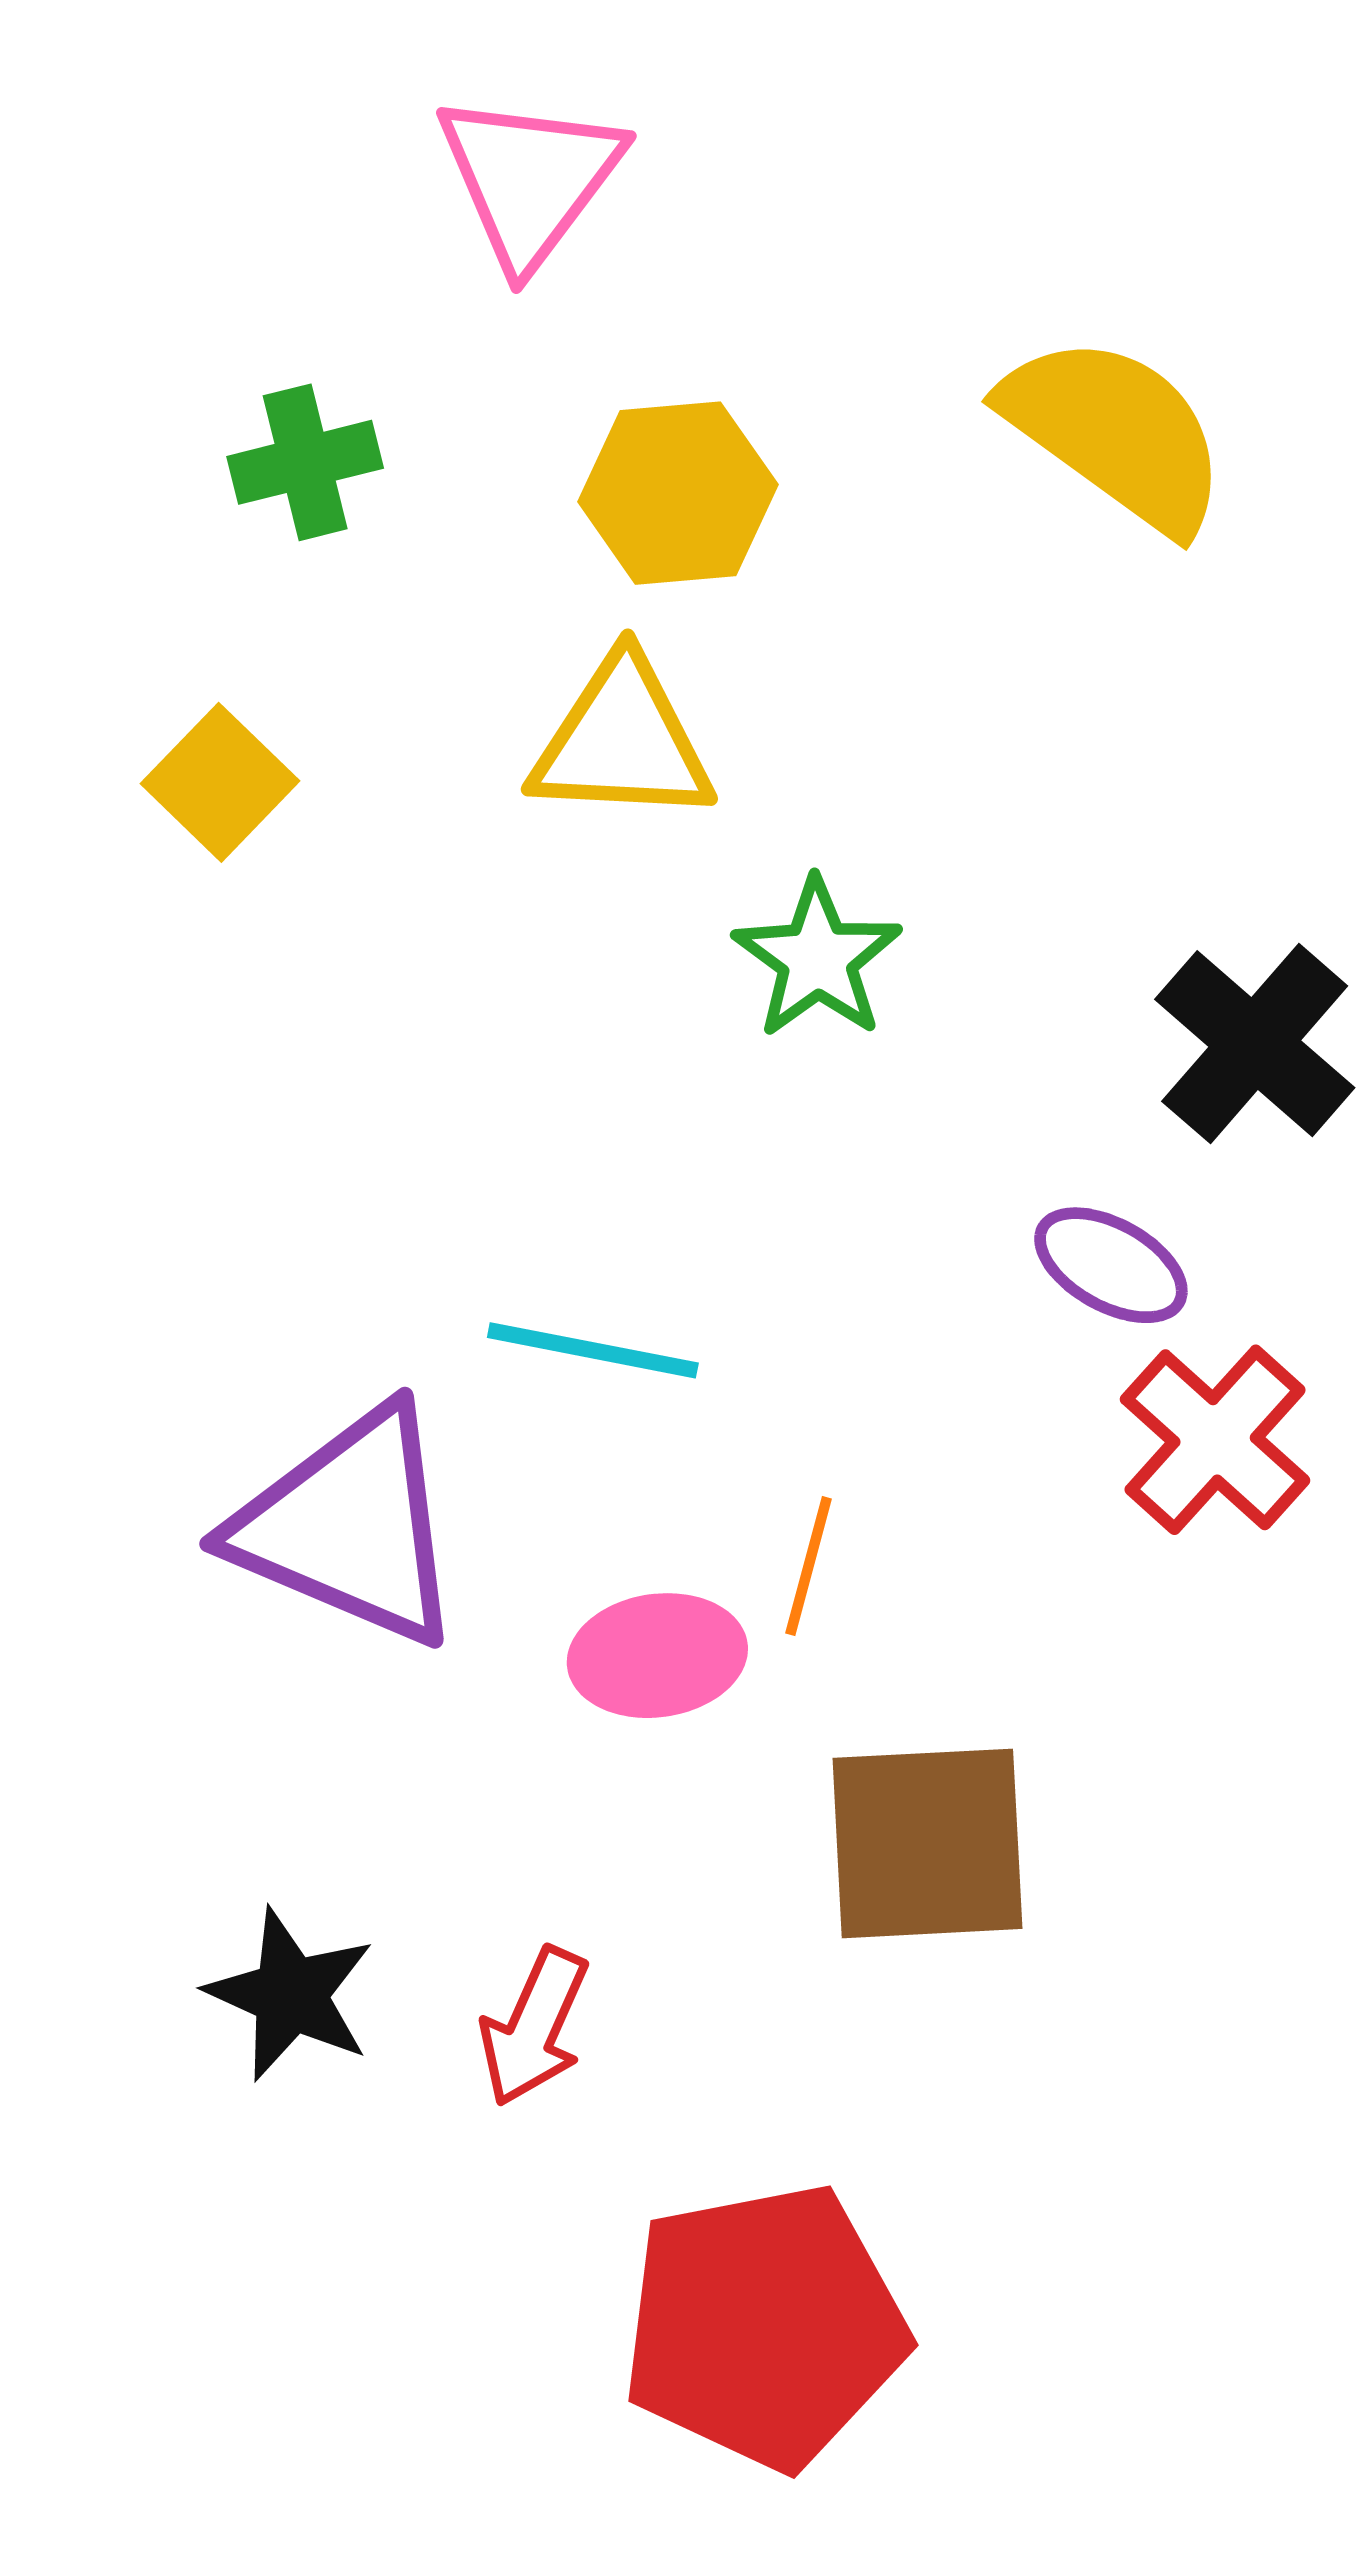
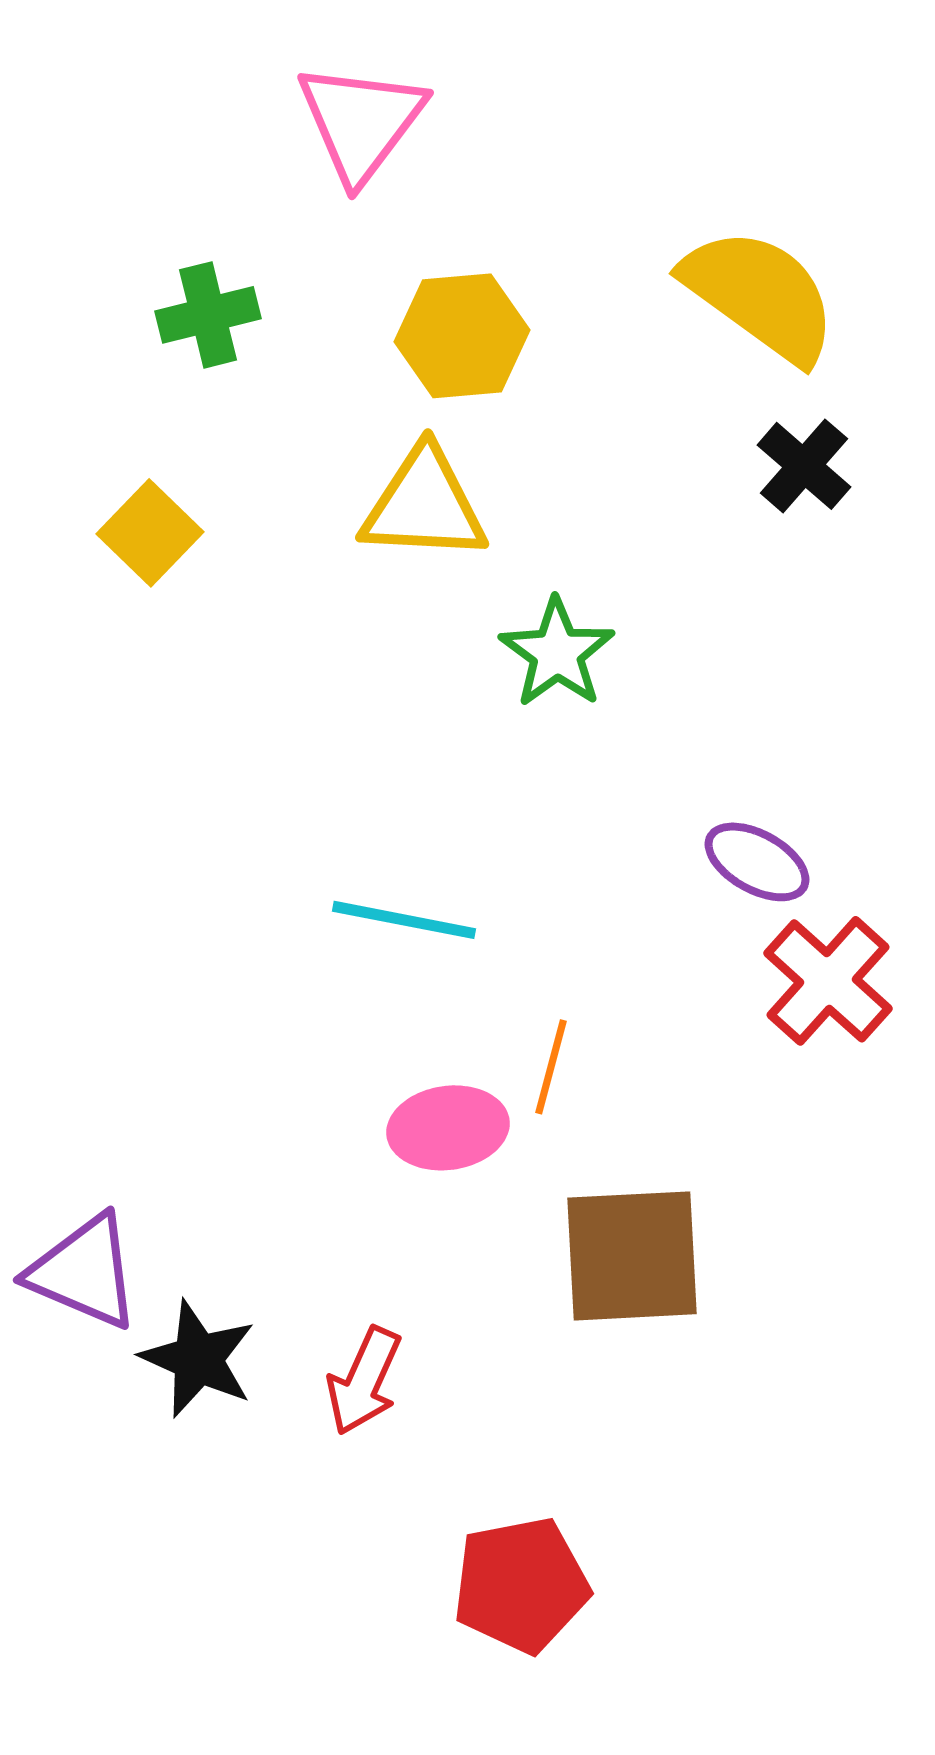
black cross: (1255, 1044) -> (804, 466), moved, size x0.7
purple triangle: (349, 1526) -> (84, 1272), moved, size x0.7
red pentagon: (765, 2326) -> (521, 1585), size x0.7

